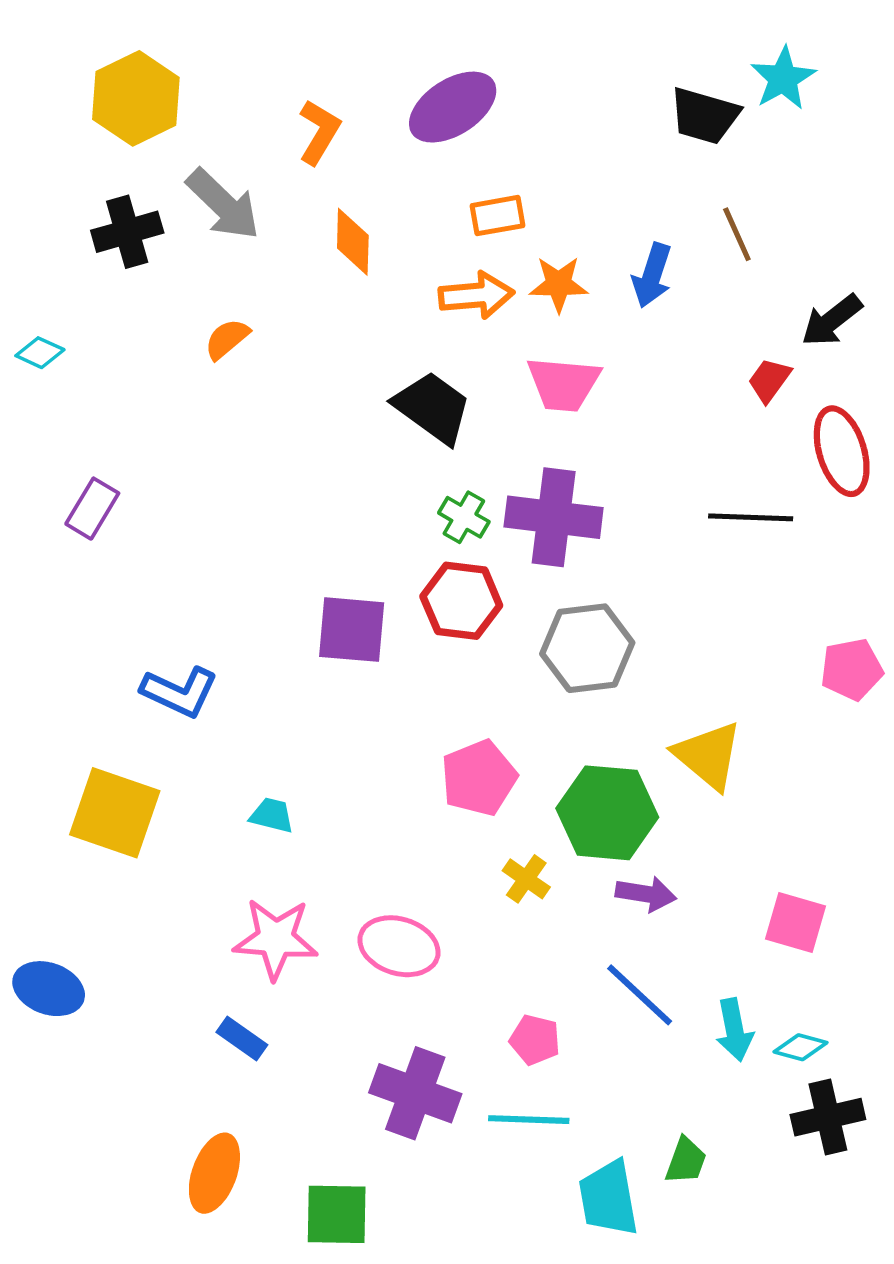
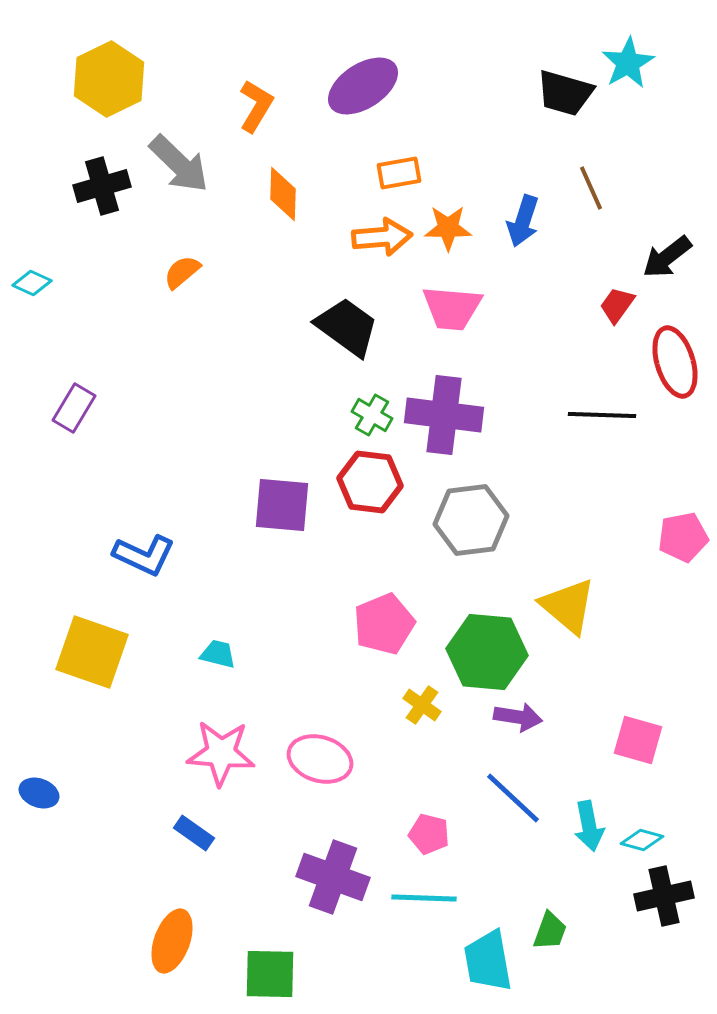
blue ellipse: (49, 989) -> (39, 793), size x0.7

